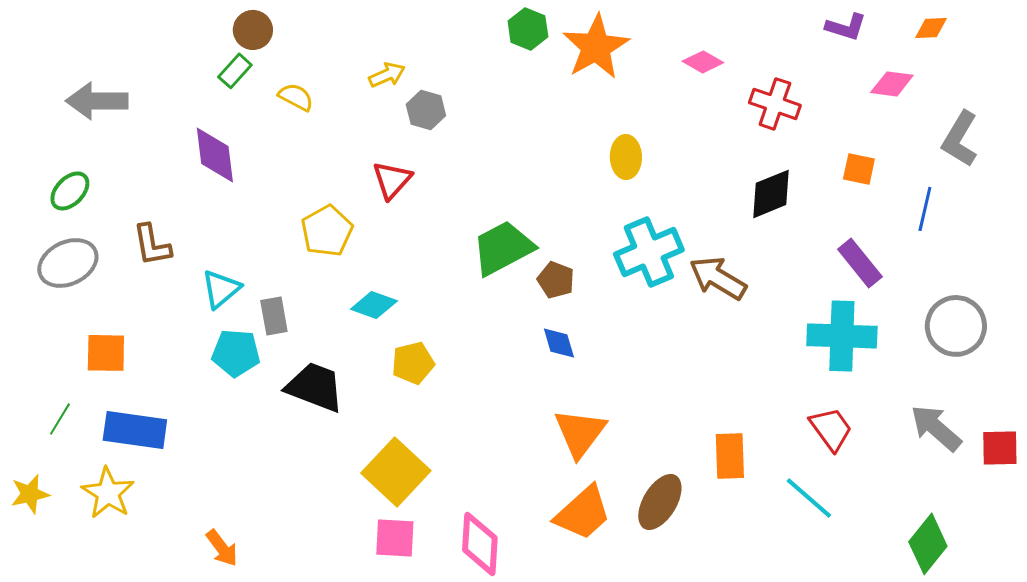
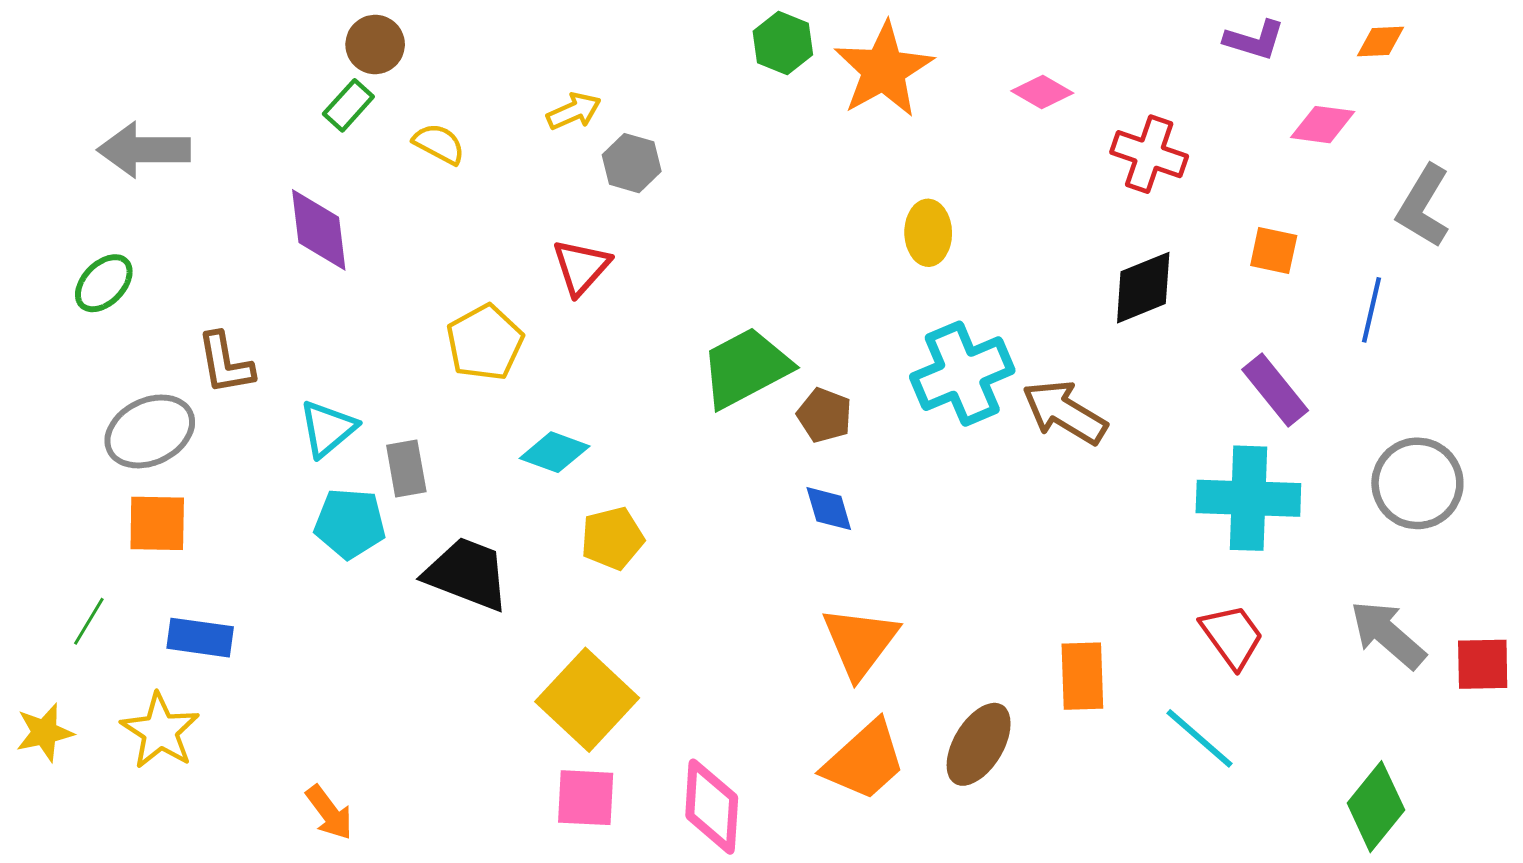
gray ellipse: (68, 263) -> (150, 431), moved
blue rectangle: (135, 430) -> (200, 638), size x0.7

